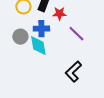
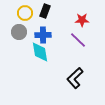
red star: (59, 14) -> (82, 20), moved
gray circle: (20, 37) -> (19, 32), moved

